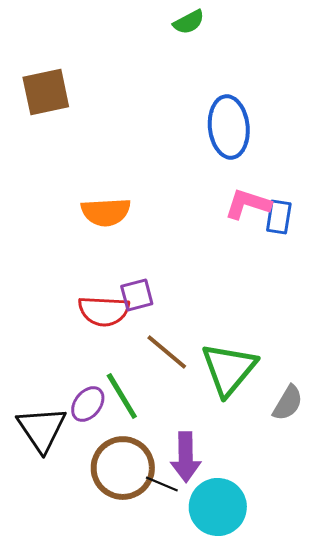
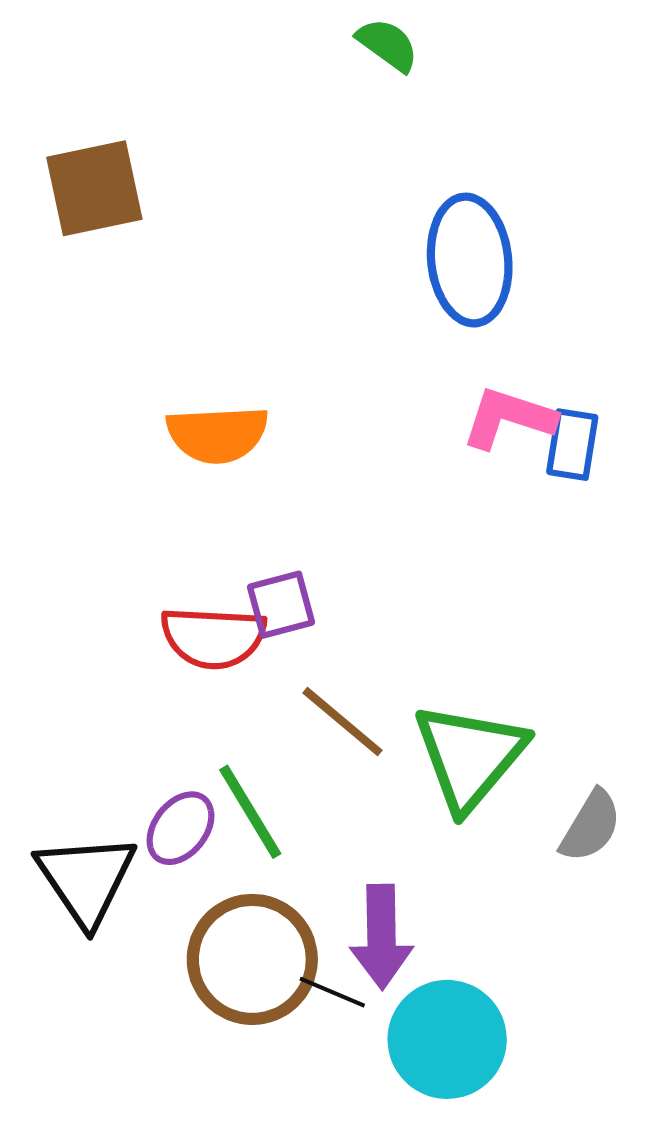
green semicircle: (189, 22) -> (388, 45), turned -116

